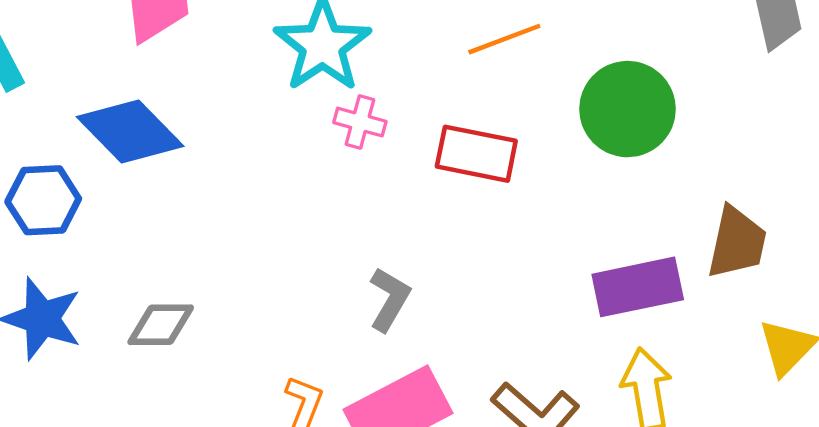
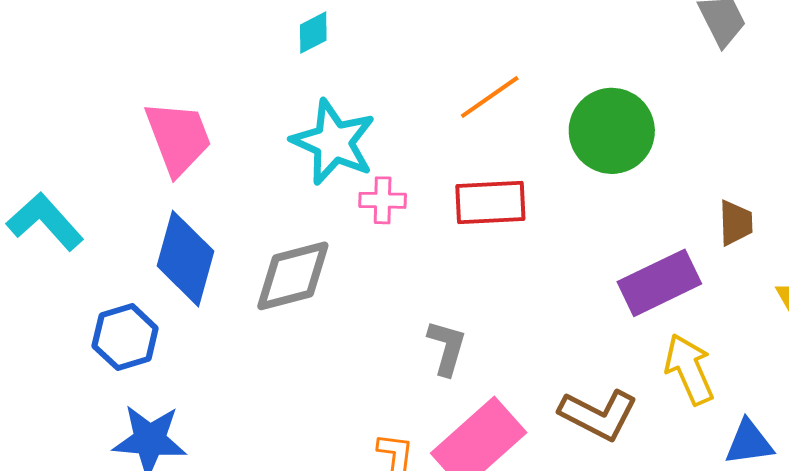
blue diamond: (130, 131) -> (185, 259), turned 74
brown trapezoid: (737, 243) -> (736, 223), size x0.7
gray diamond: (161, 325) -> (293, 276), moved, size x1.4

